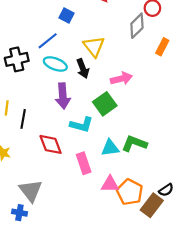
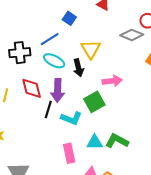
gray diamond: (137, 26) -> (132, 35), turned 60
black line: (23, 119) -> (48, 109), moved
red diamond: (51, 144) -> (32, 88), moved

